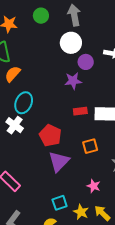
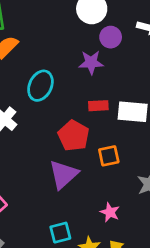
cyan ellipse: (24, 103) -> (40, 86), moved
red pentagon: (50, 135) -> (74, 136), moved

